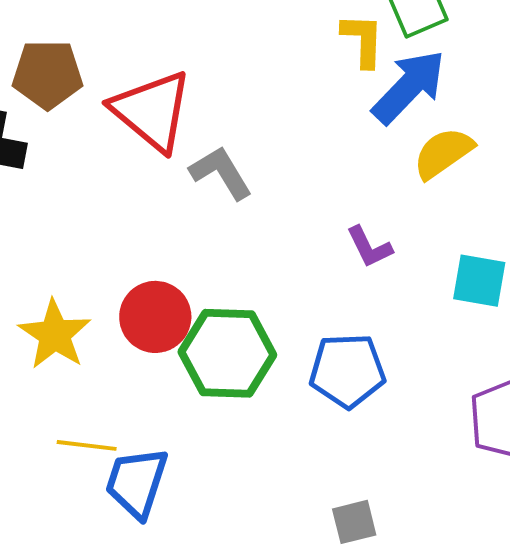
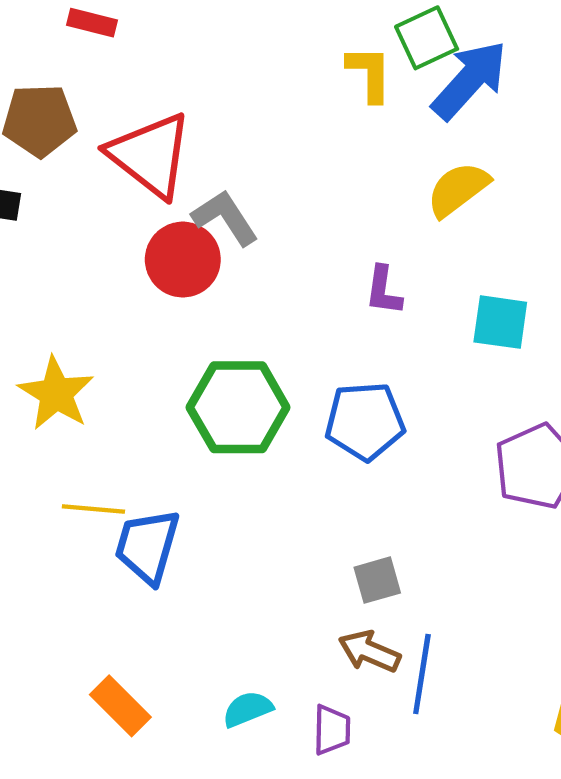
blue arrow: (409, 87) -> (469, 80), moved
purple L-shape: (369, 247) -> (384, 291), turned 36
red circle: (155, 317) -> (183, 260), moved

